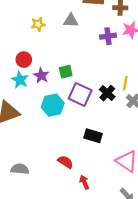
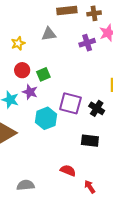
red circle: (24, 60) -> (22, 70), moved
green square: (66, 72) -> (43, 74), moved
black cross: (107, 93) -> (97, 108), moved

